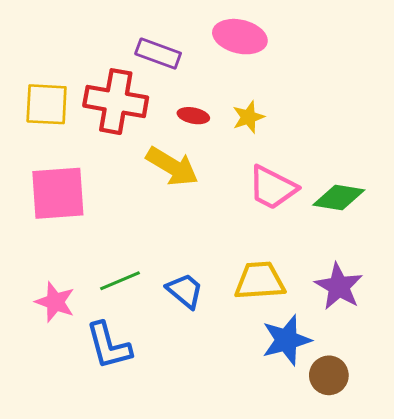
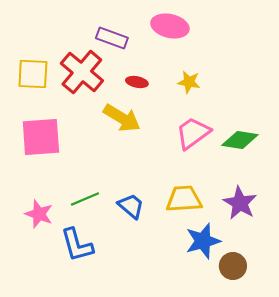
red cross: (116, 102) -> (82, 72), turned 30
yellow star: (248, 117) -> (189, 82), moved, turned 30
pink trapezoid: (272, 188) -> (193, 133), turned 117

